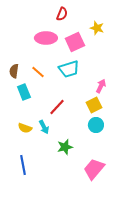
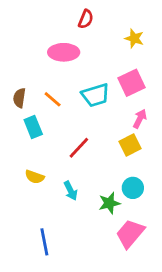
pink square: (75, 42) -> (131, 83), moved
cyan circle: (96, 125) -> (133, 188), moved
cyan arrow: (44, 127) -> (71, 191), moved
green star: (65, 147) -> (109, 203), moved
blue line: (23, 165) -> (44, 242), moved

